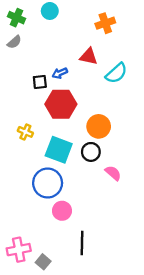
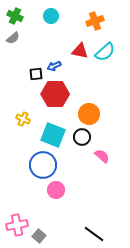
cyan circle: (50, 11) -> (51, 16), moved
cyan semicircle: (116, 73) -> (105, 52), moved
black line: (82, 243) -> (94, 234), moved, turned -55

